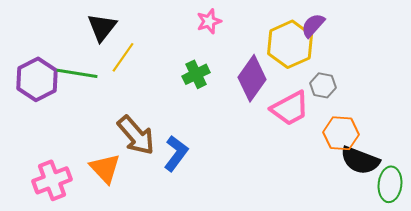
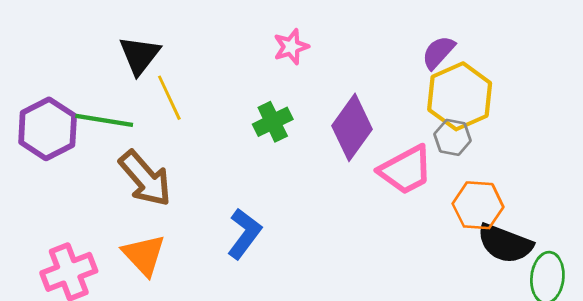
yellow hexagon: (290, 44) -> (460, 96), moved
yellow line: (123, 57) -> (169, 98), turned -60
brown arrow: (136, 135) -> (145, 178), moved

